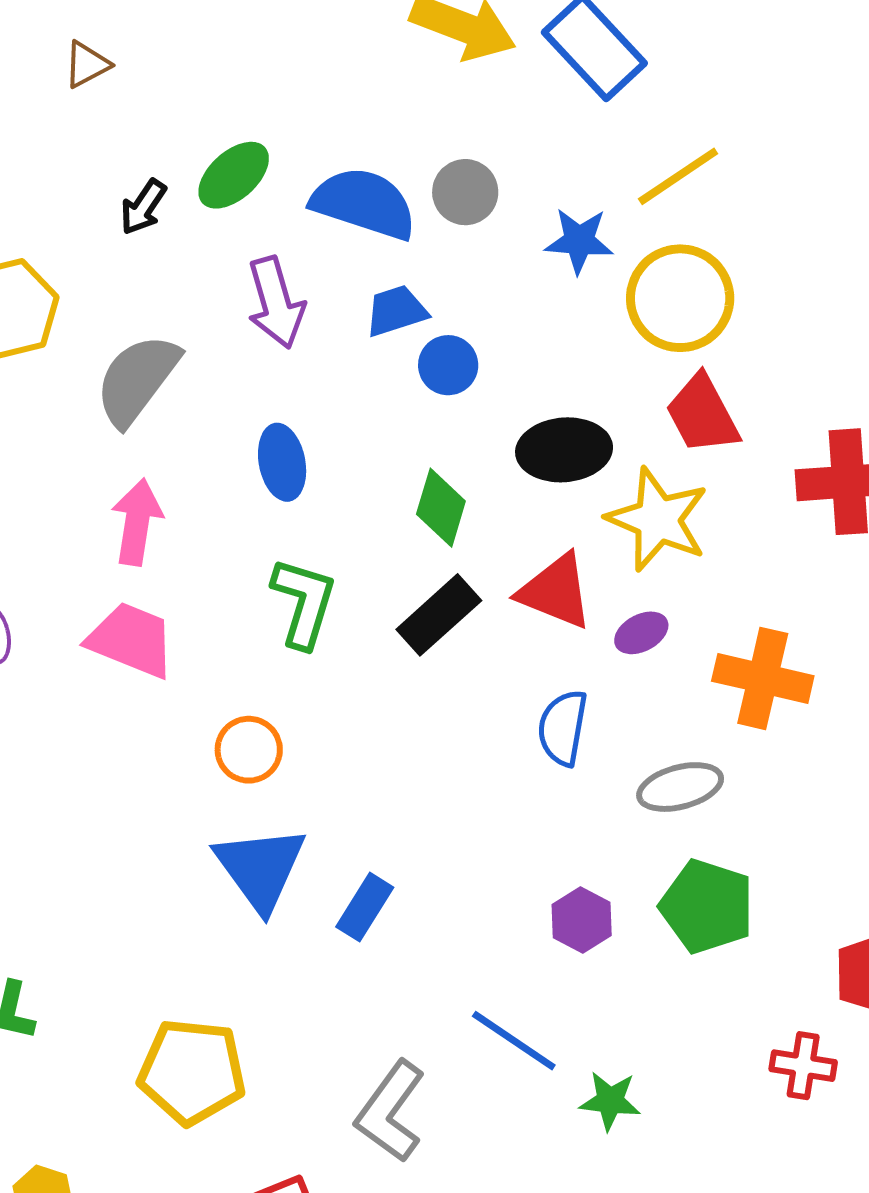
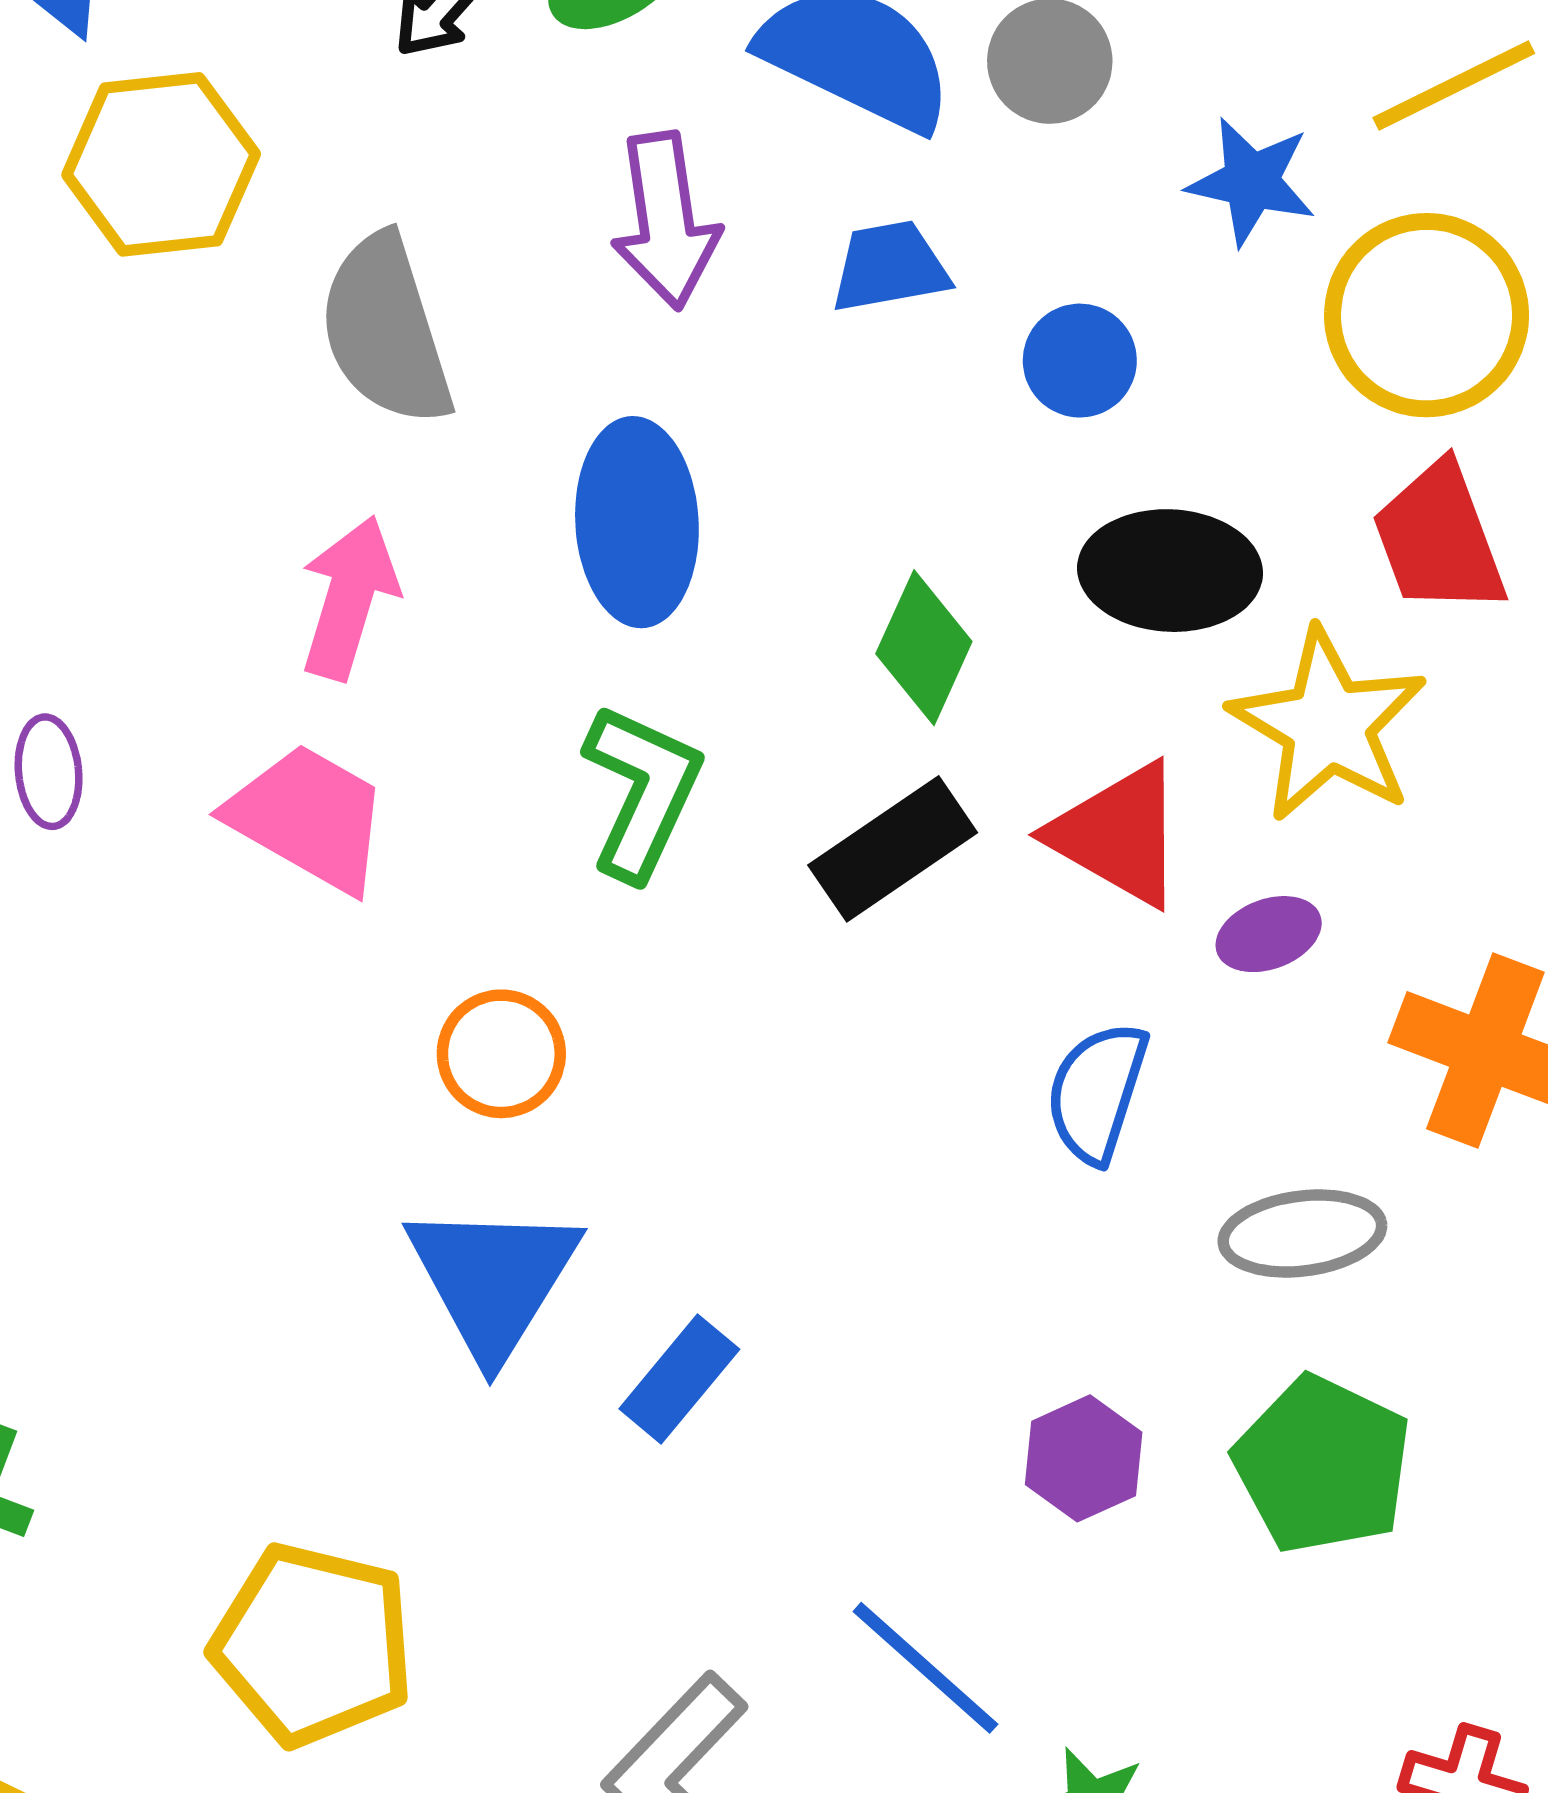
blue circle: (448, 365) -> (1080, 361), moved
gray semicircle: (137, 380) -> (386, 330), turned -62
blue ellipse: (282, 462) -> (637, 522), size x1.4

